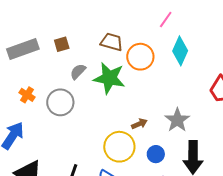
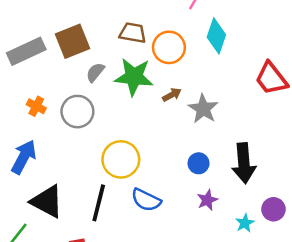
brown square: (62, 44) -> (73, 41), size x1.8
gray star: (177, 120) -> (203, 109), moved
brown arrow: (139, 124) -> (172, 95), moved
yellow circle: (119, 147) -> (121, 159), moved

